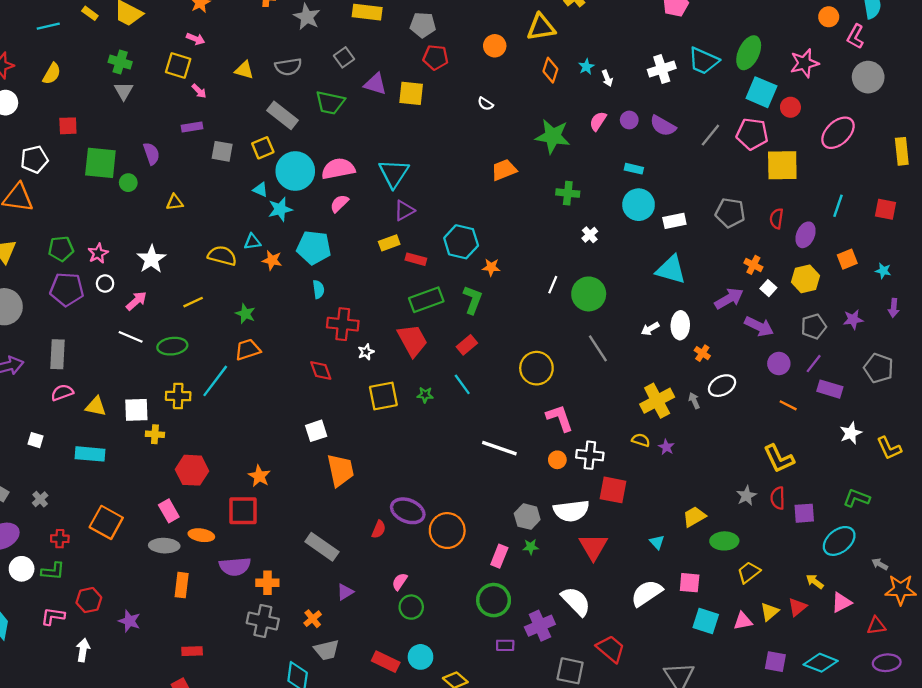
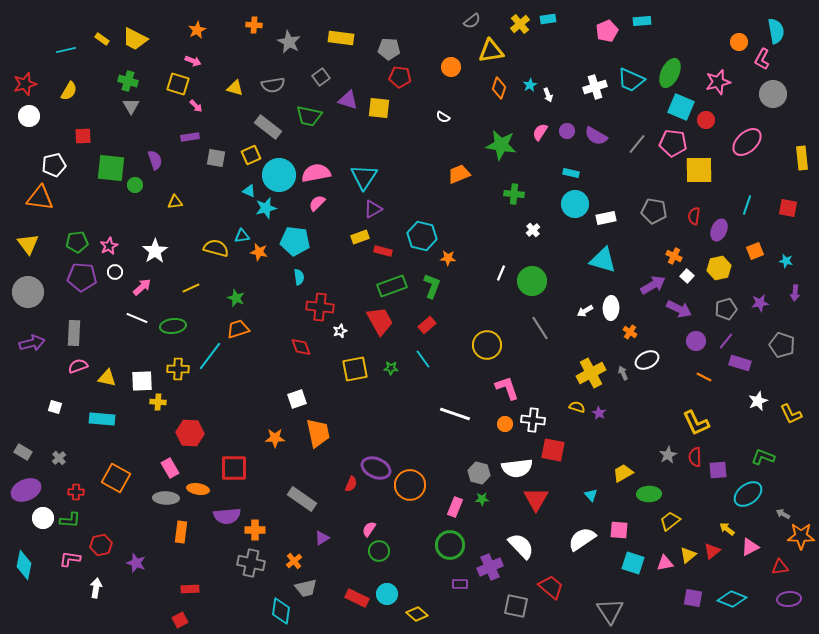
orange star: (259, 476) -> (275, 438), moved, turned -30

